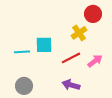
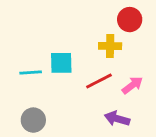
yellow cross: (79, 33) -> (110, 46), turned 35
purple arrow: (71, 85) -> (117, 119), moved

